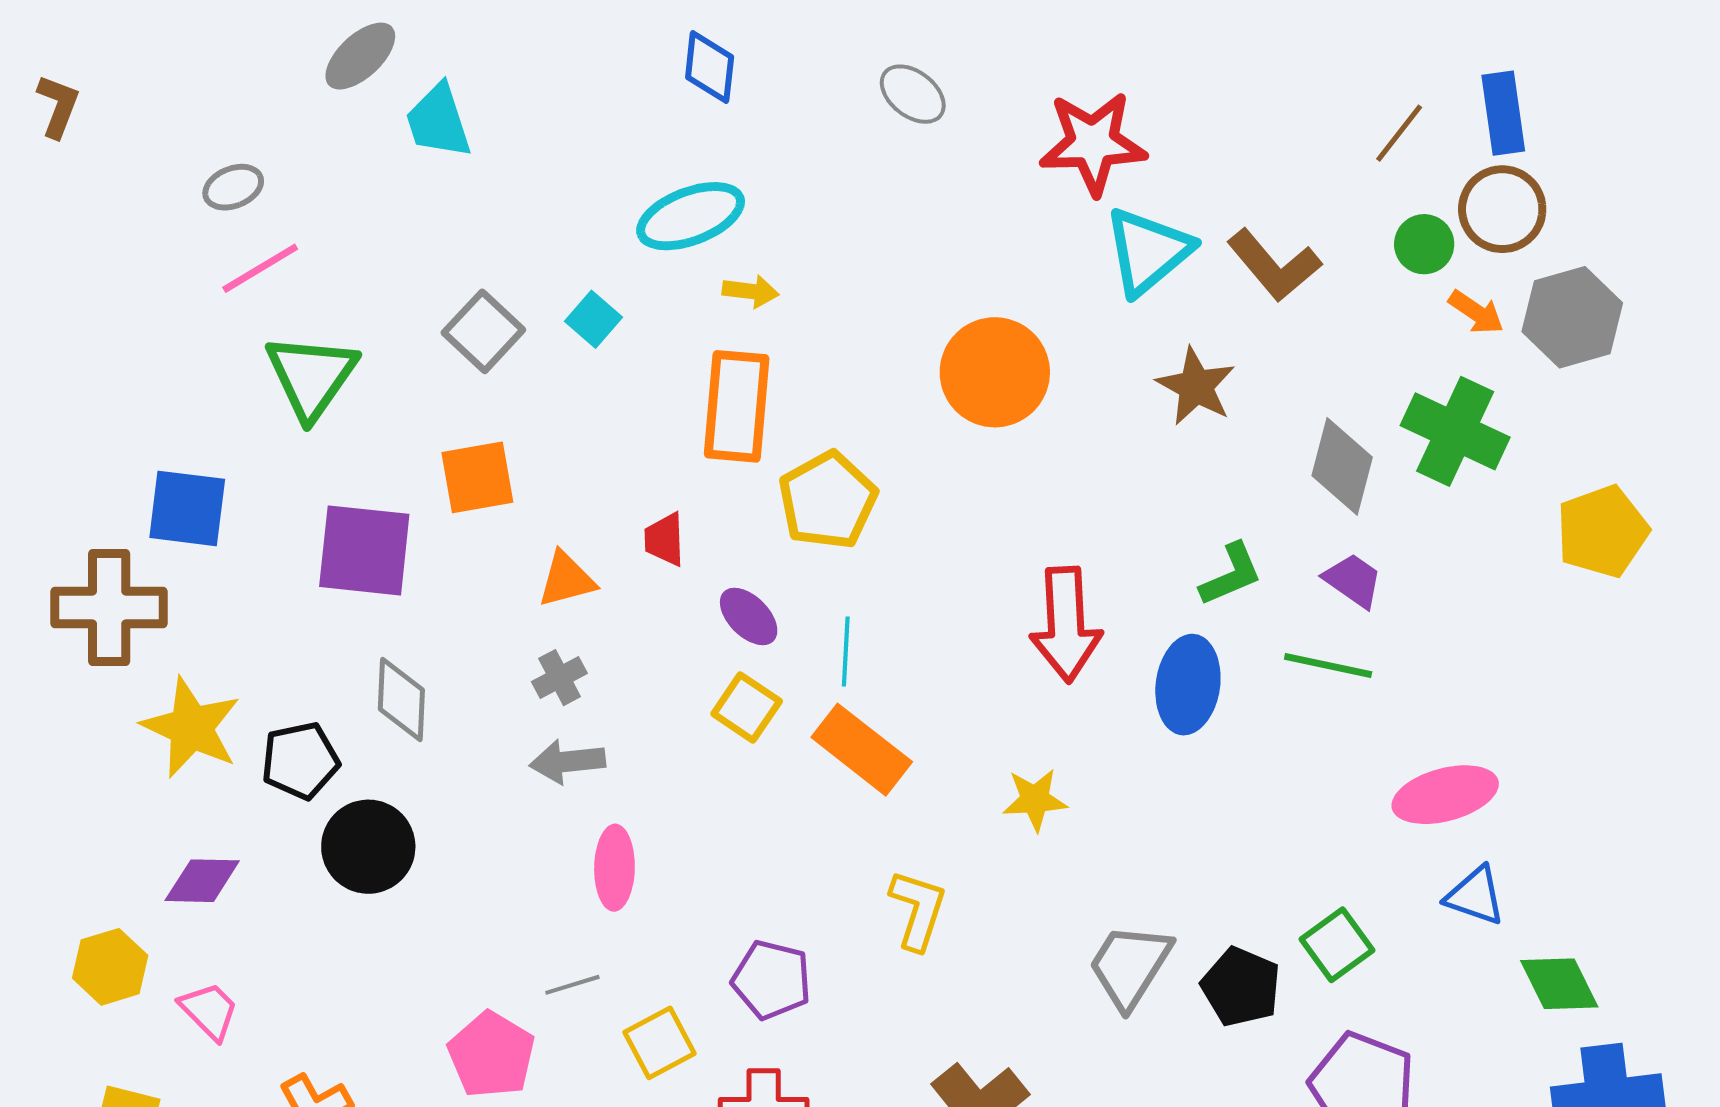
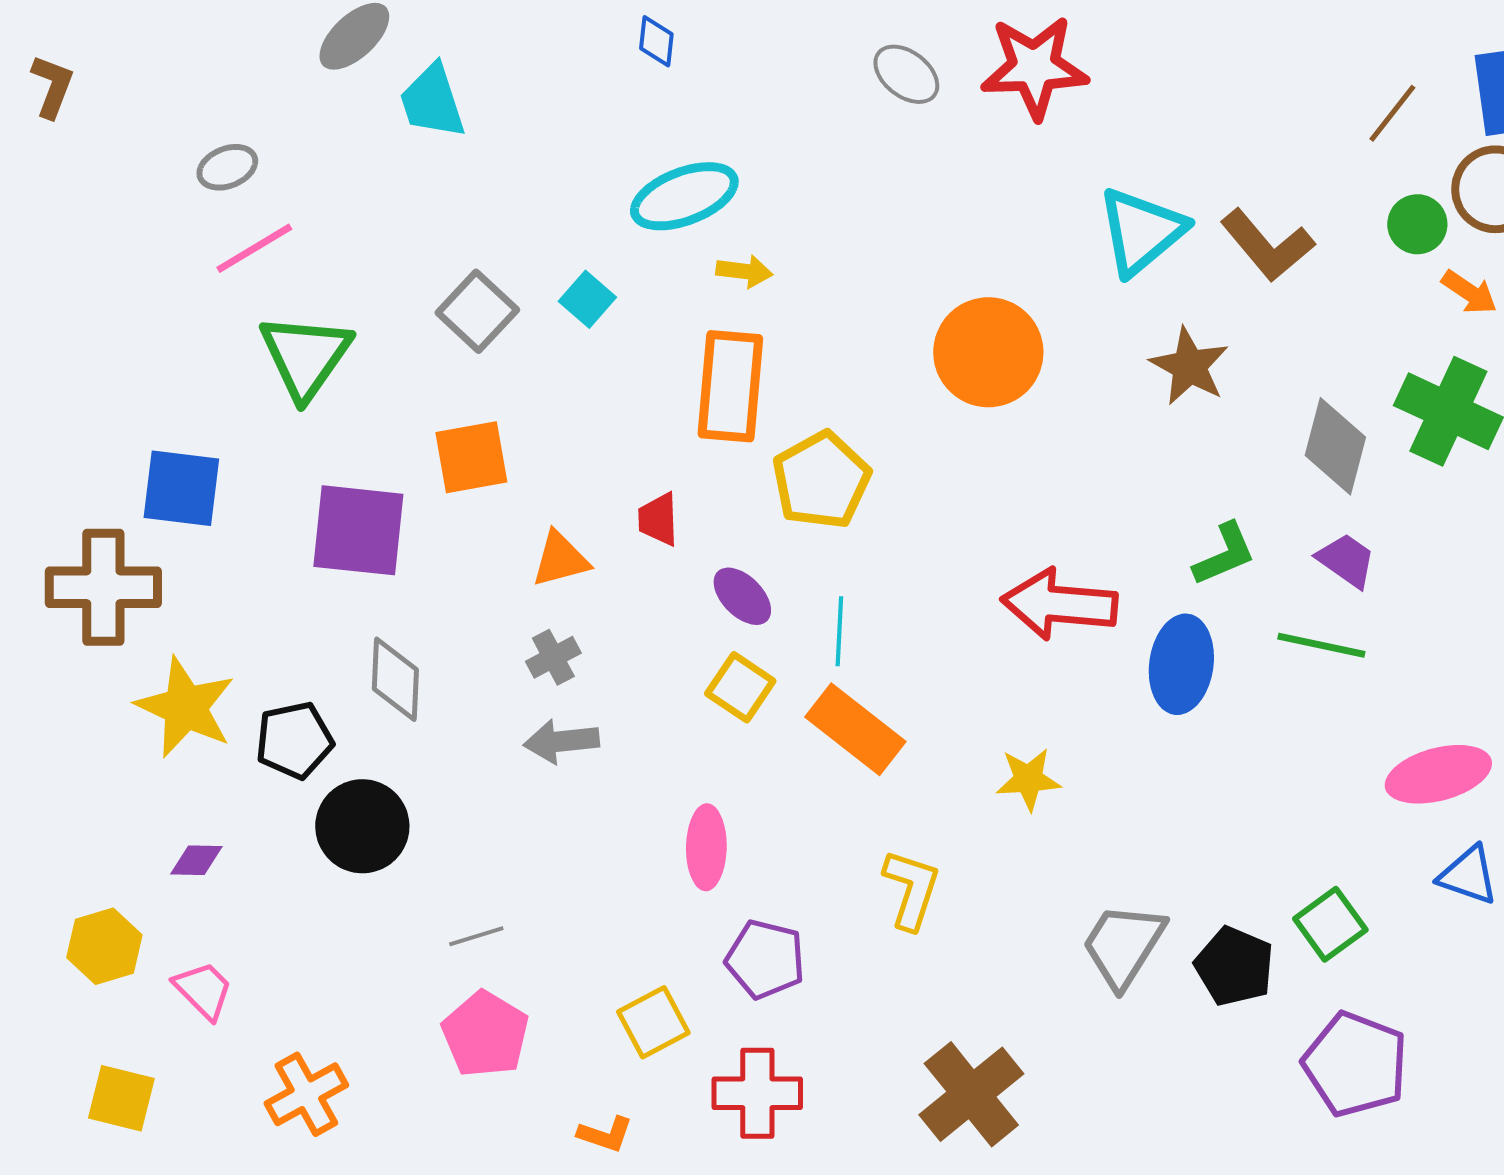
blue diamond: (710, 67) -> (656, 41), moved, size x0.7
red star: (1093, 143) -> (1034, 67), moved
red arrow: (1066, 624) -> (1059, 604), turned 98
pink ellipse: (614, 868) -> (706, 847), moved
purple diamond: (202, 881) -> (196, 860), size x0.7
gray line: (572, 985) -> (476, 936), moved

